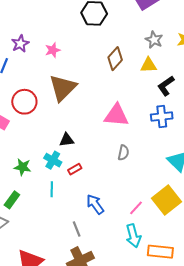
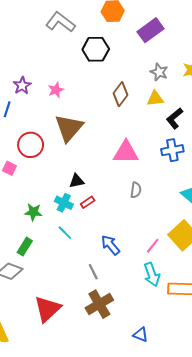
red rectangle: (75, 169) -> (88, 202), moved
cyan line: (52, 189) -> (65, 233), turned -42

